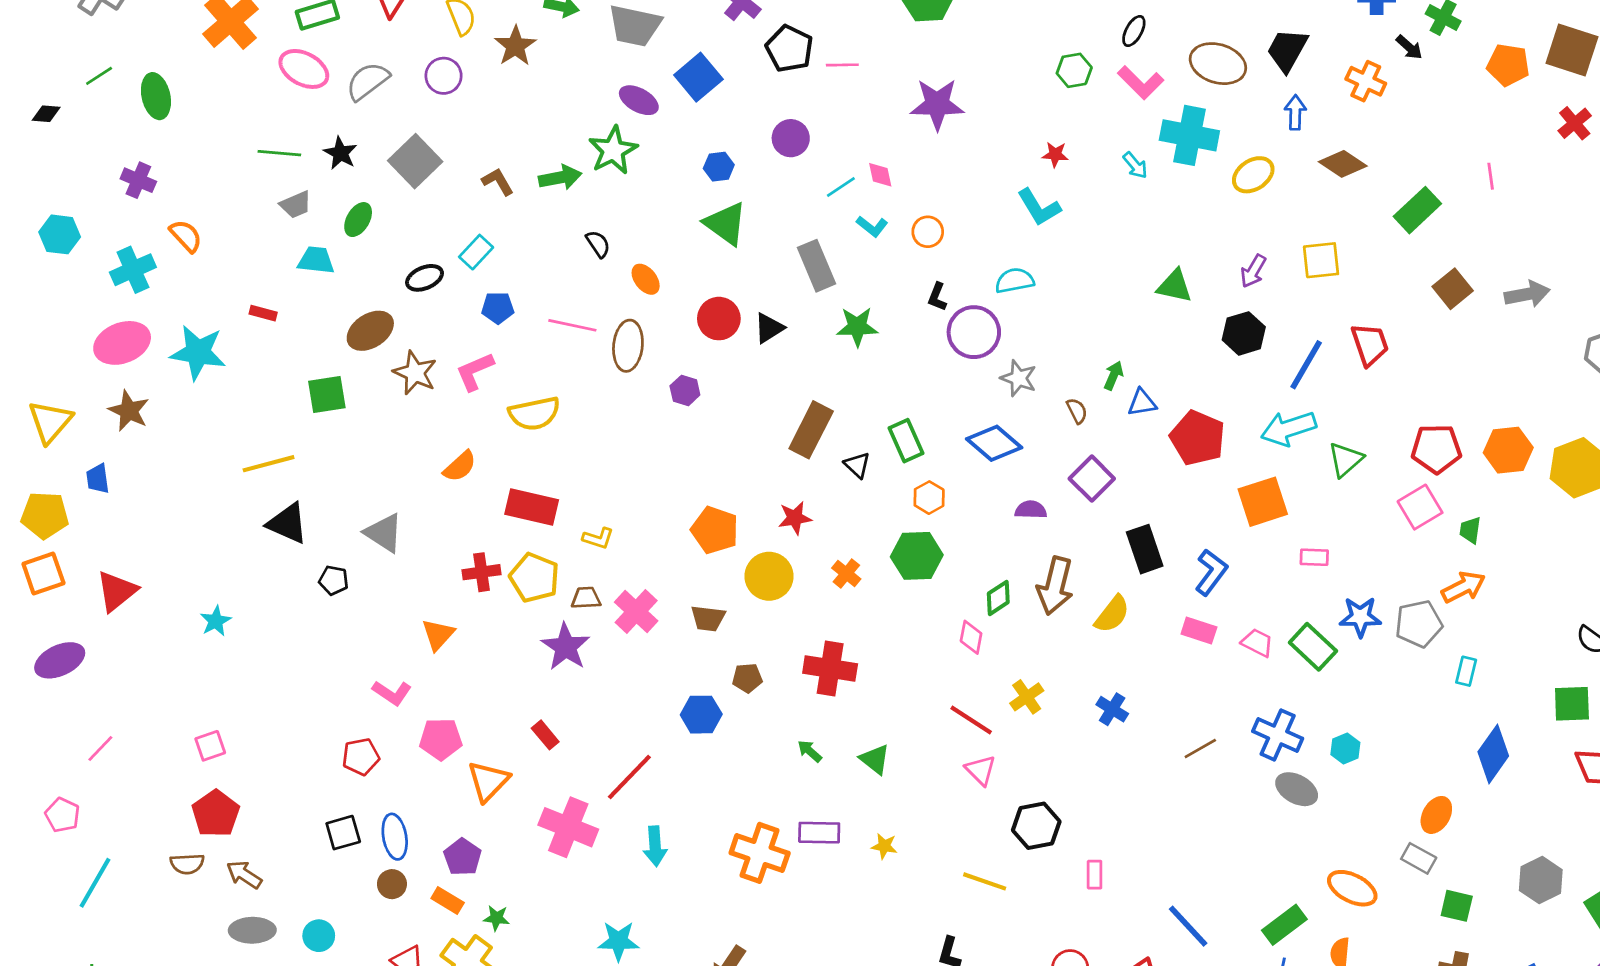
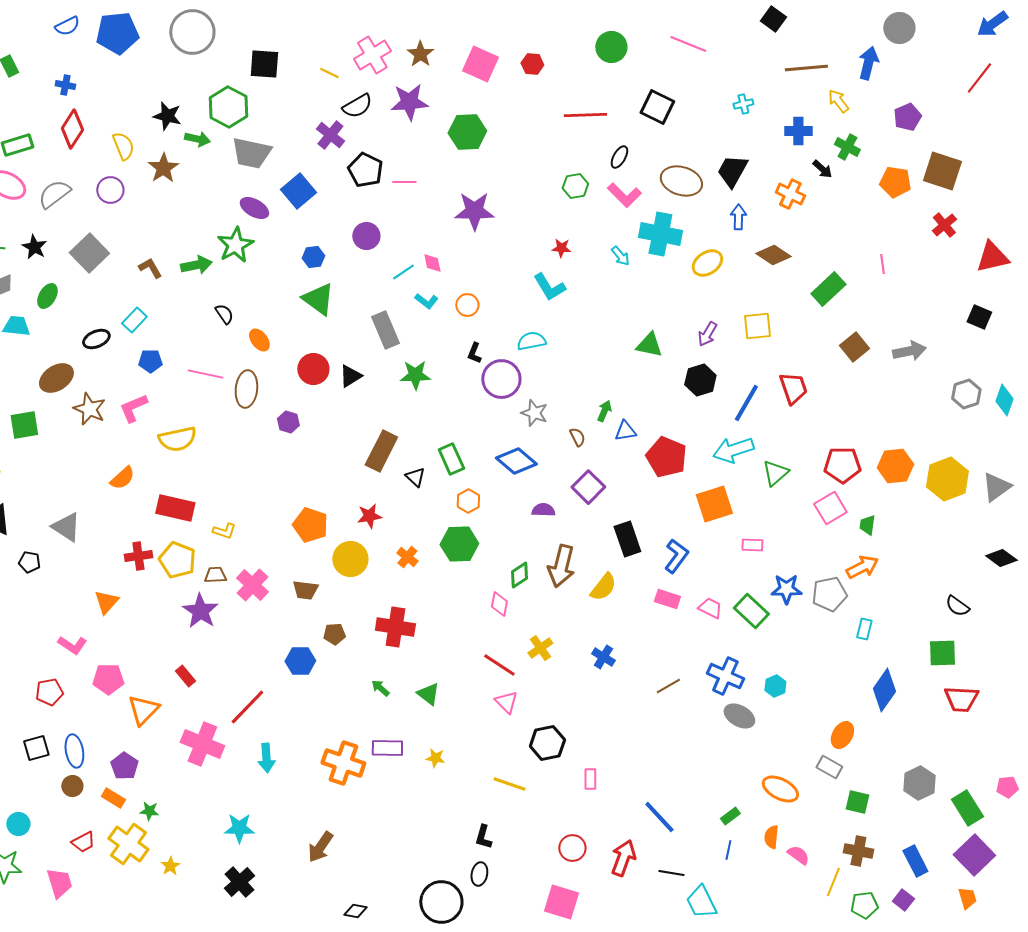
green rectangle: (1284, 925) -> (730, 816), size x0.6

